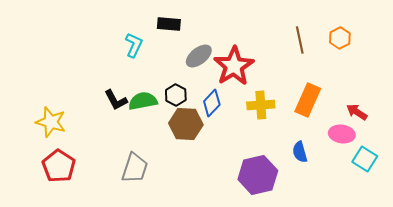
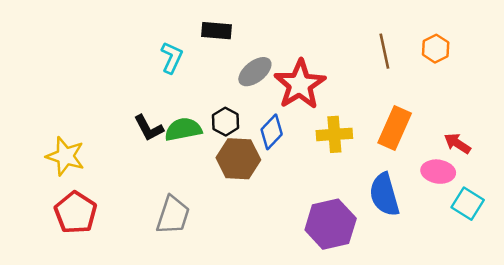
blue semicircle: (300, 152) -> (384, 195), size x1.6

